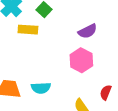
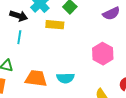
purple semicircle: (88, 31) -> (111, 13), moved

